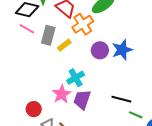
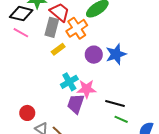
gray rectangle: (48, 35) -> (52, 27), moved
pink star: (62, 94) -> (87, 89), moved, turned 30
green line: (136, 115) -> (121, 119), moved

